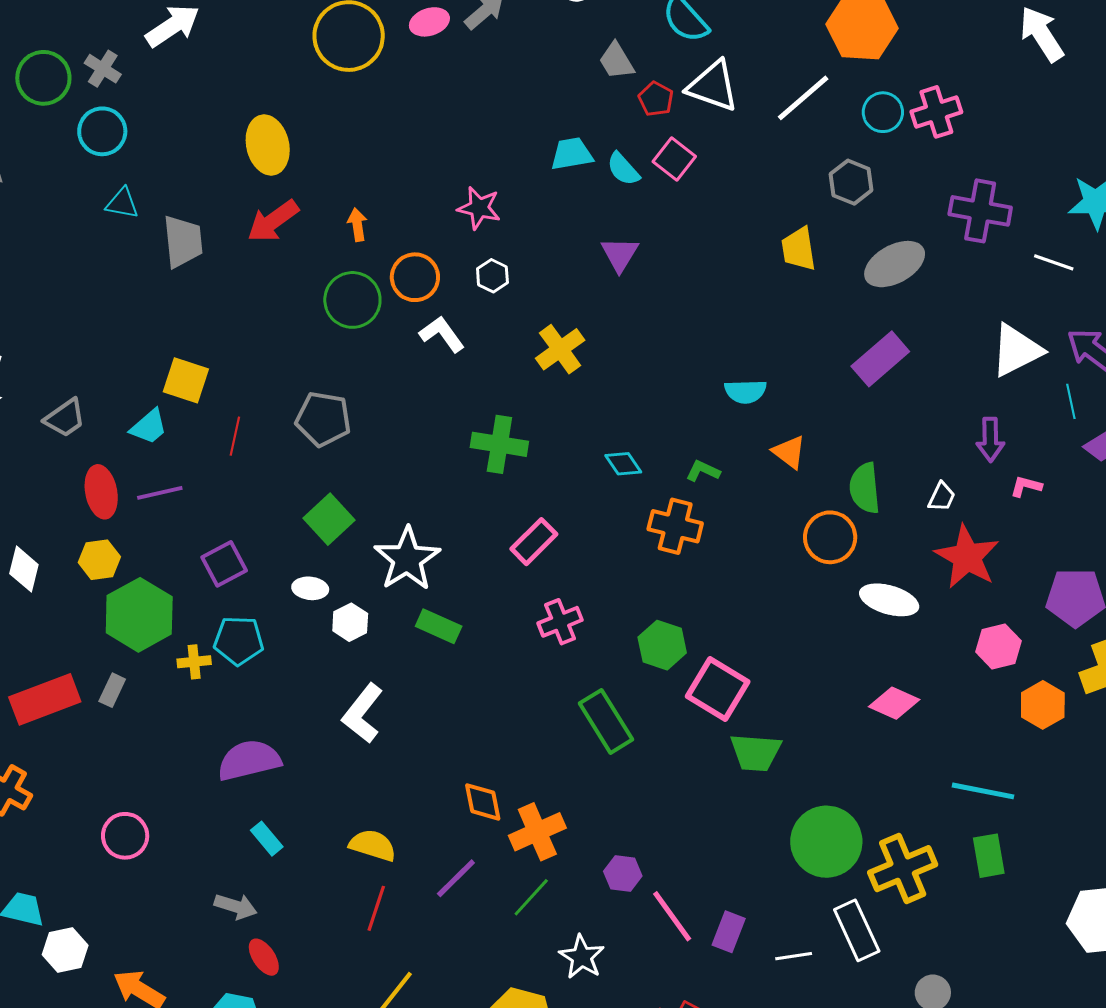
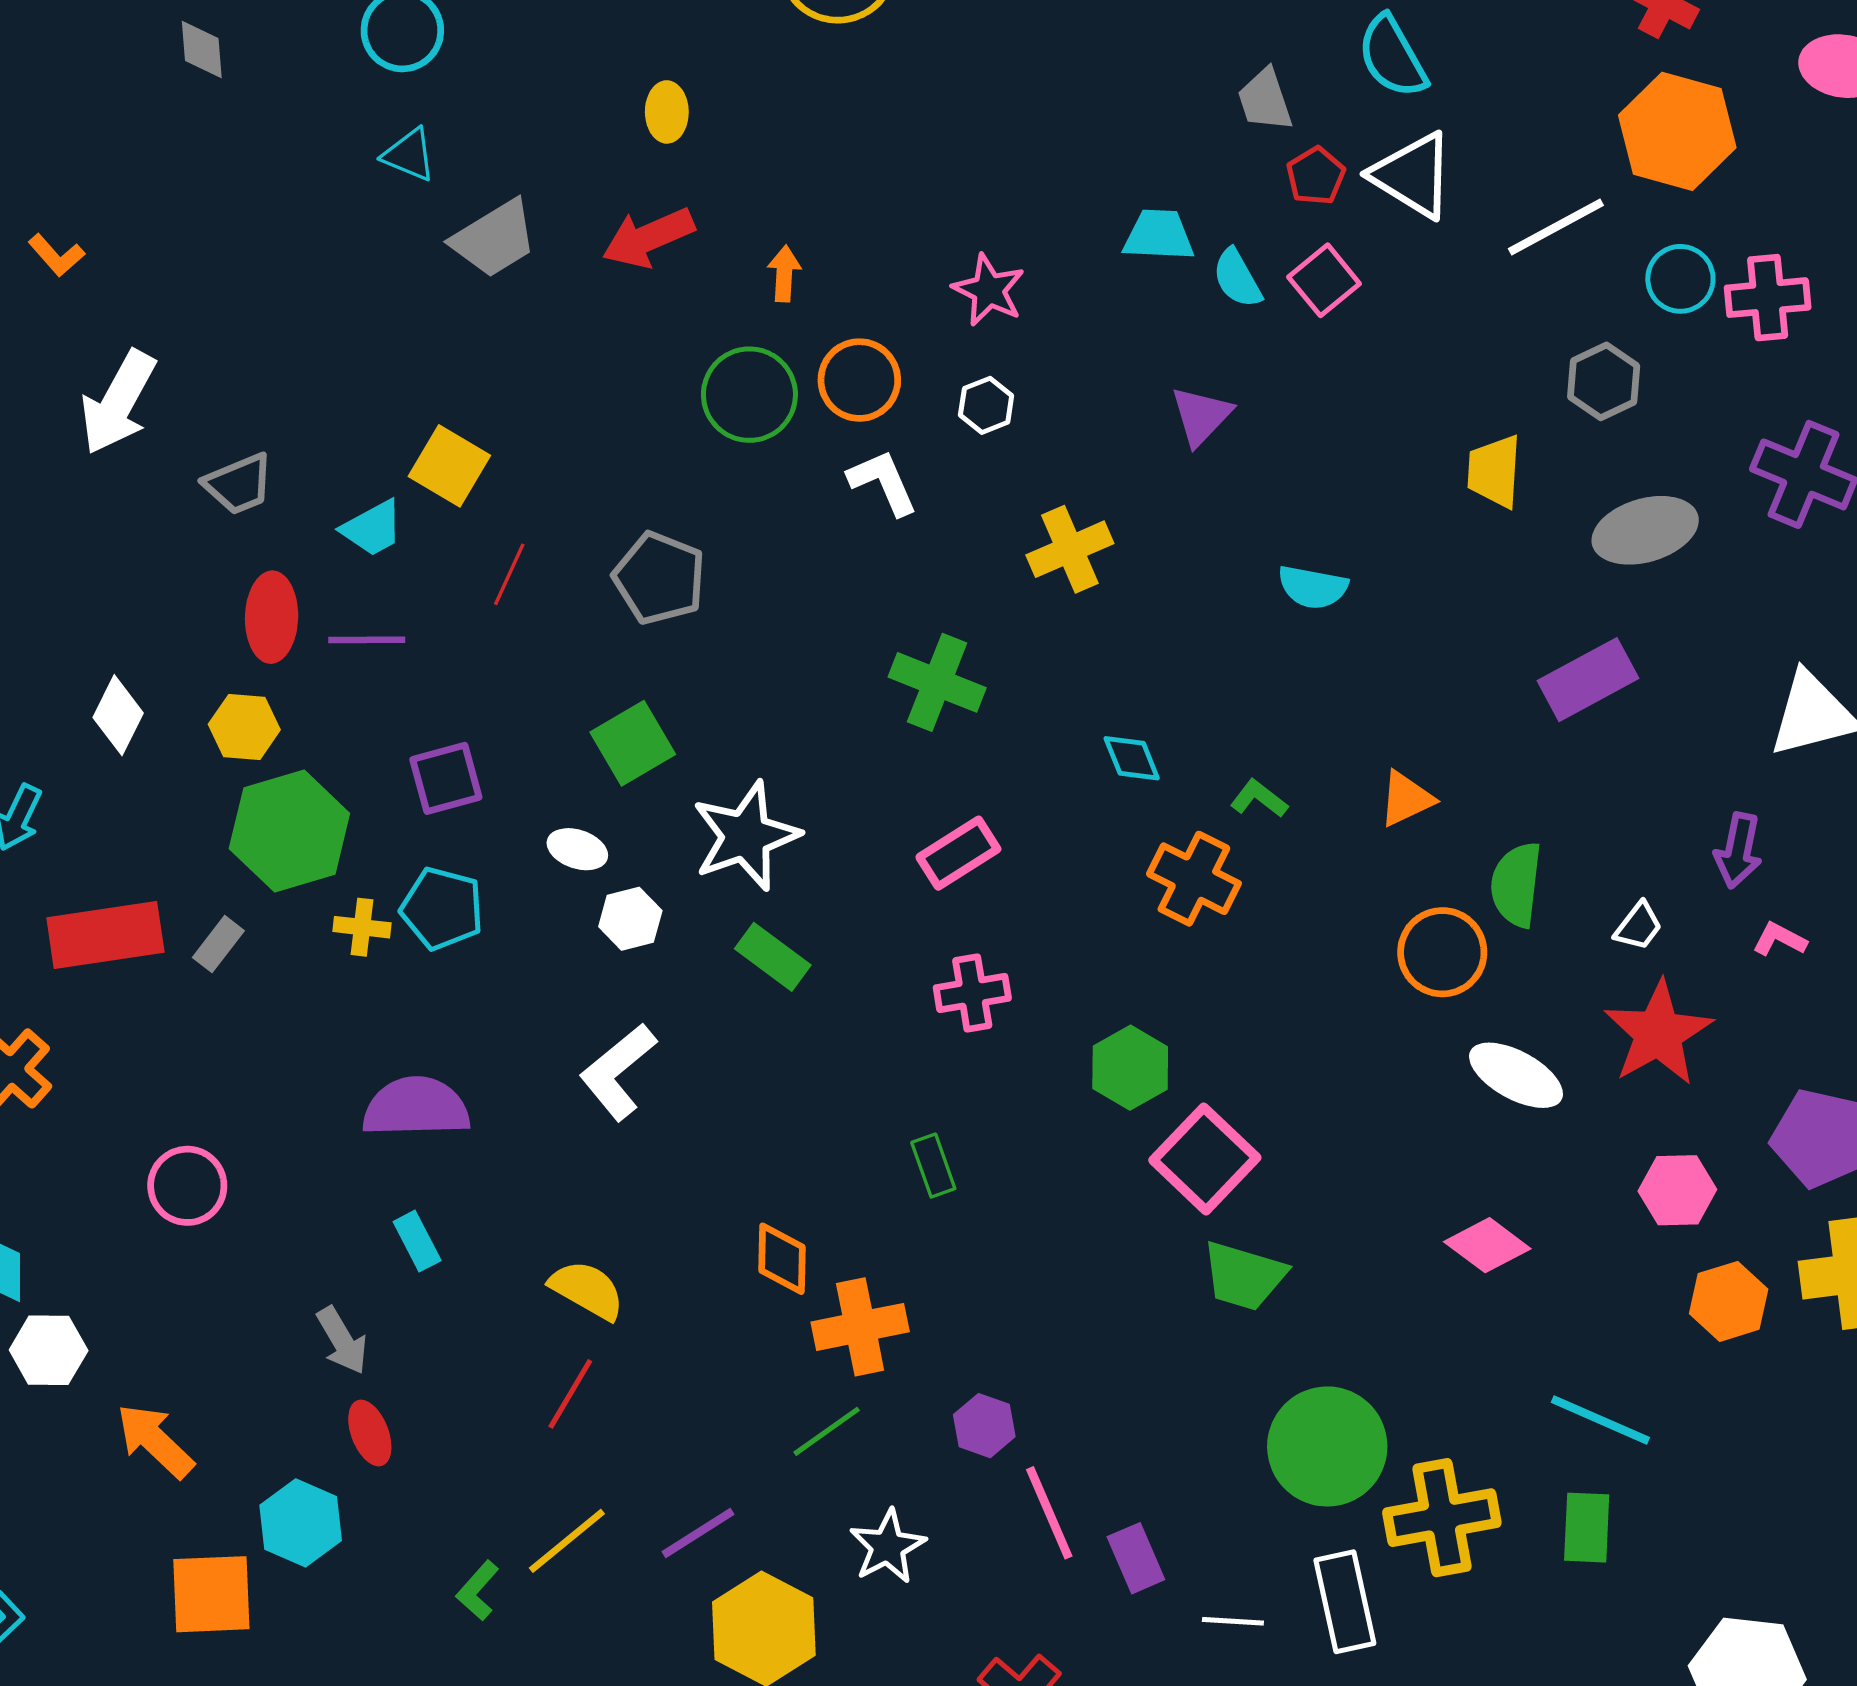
yellow ellipse: (268, 145) -> (667, 112), size x0.6
gray trapezoid: (183, 241) -> (494, 239), turned 52
cyan semicircle: (746, 391) -> (1313, 587), moved
orange triangle: (789, 452) -> (1406, 799), turned 45
green rectangle: (606, 721) -> (933, 1166), moved, size x0.6
purple line: (456, 878) -> (698, 1533), moved
gray arrow: (236, 906) -> (342, 1340), turned 30
purple rectangle: (729, 932) -> (1136, 1558), turned -57

